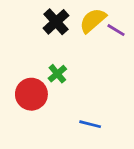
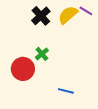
purple line: (116, 30) -> (86, 11), moved

